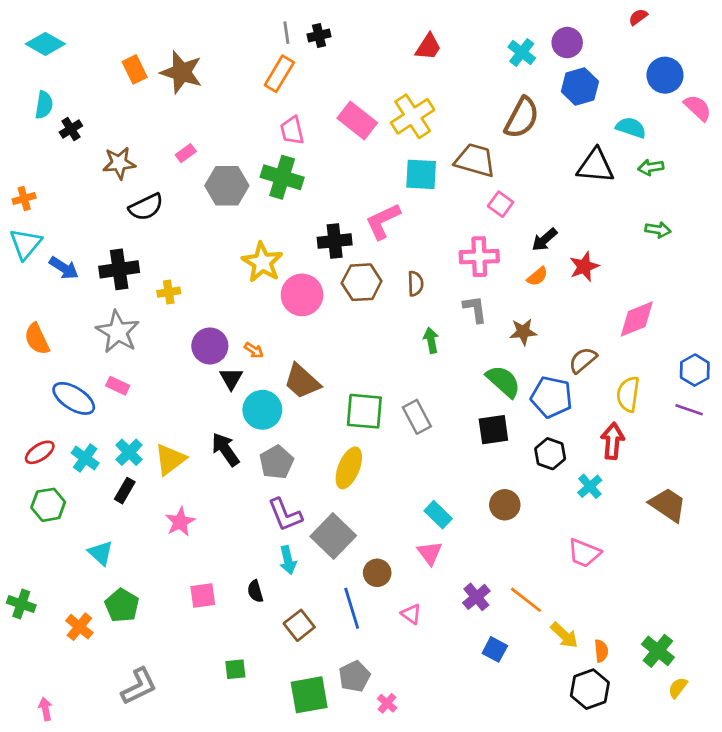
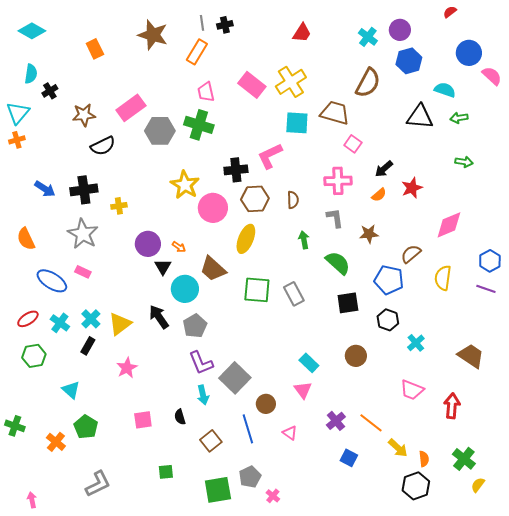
brown star: (181, 72) -> (153, 35), moved
pink rectangle: (186, 153) -> (131, 108), size x2.0
cyan triangle: (26, 244) -> (18, 113), moved
green semicircle: (503, 381) -> (338, 263), moved
red arrow: (613, 441) -> (452, 406), moved
yellow ellipse: (349, 468) -> (246, 239), moved

